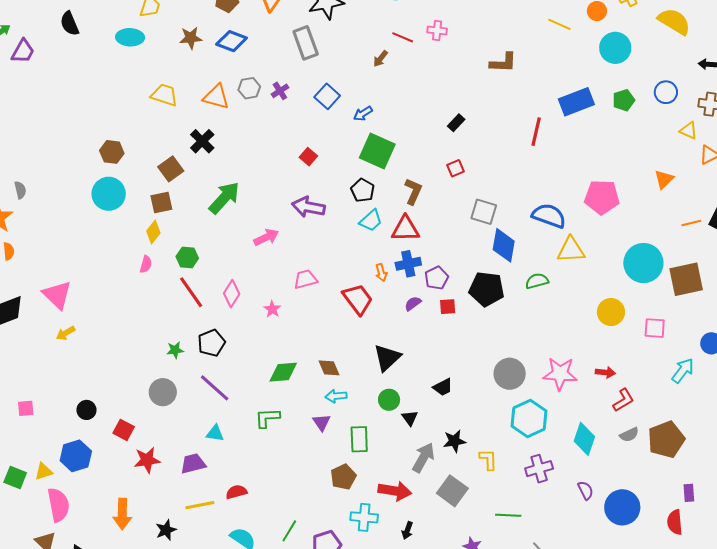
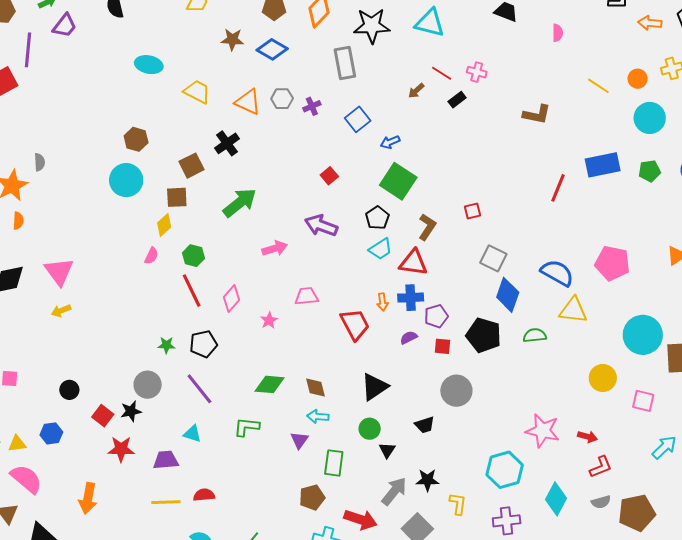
cyan ellipse: (130, 37) -> (149, 65), moved
black rectangle: (456, 123) -> (457, 100), moved
gray circle: (510, 374) -> (456, 391), moved
blue hexagon: (76, 456) -> (51, 433), size x0.7
pink semicircle: (58, 505) -> (26, 479), turned -48
black star: (166, 530) -> (131, 411), moved

